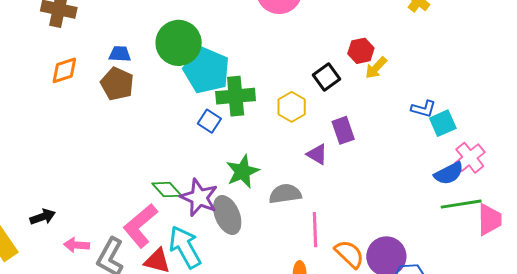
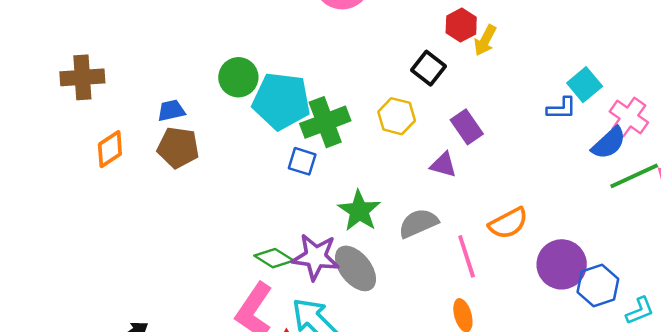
green circle: (179, 43) -> (238, 77), size x0.7
blue L-shape: (423, 109) -> (562, 108), moved
orange semicircle: (349, 254) -> (508, 223), moved, turned 124

